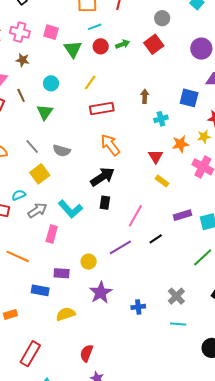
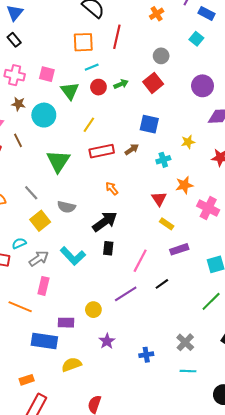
cyan circle: (51, 83) -> (44, 115), moved, size x1.5
brown arrow: (145, 96) -> (132, 149), moved, turned 56
blue square: (189, 98) -> (149, 124), moved
green triangle: (45, 112) -> (58, 161), moved, size x1.4
yellow star: (204, 137) -> (188, 142), moved
orange arrow: (110, 145) -> (112, 188), size x0.6
gray semicircle: (62, 151) -> (66, 207), moved
purple rectangle: (182, 215) -> (179, 249), moved
pink rectangle: (52, 234) -> (43, 286), moved
blue rectangle: (40, 290) -> (44, 341), size x1.4
purple star: (101, 293) -> (107, 341), size x0.7
orange rectangle: (10, 314) -> (27, 380), moved

